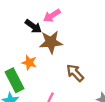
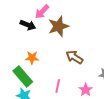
brown star: (51, 42) -> (58, 26), moved

